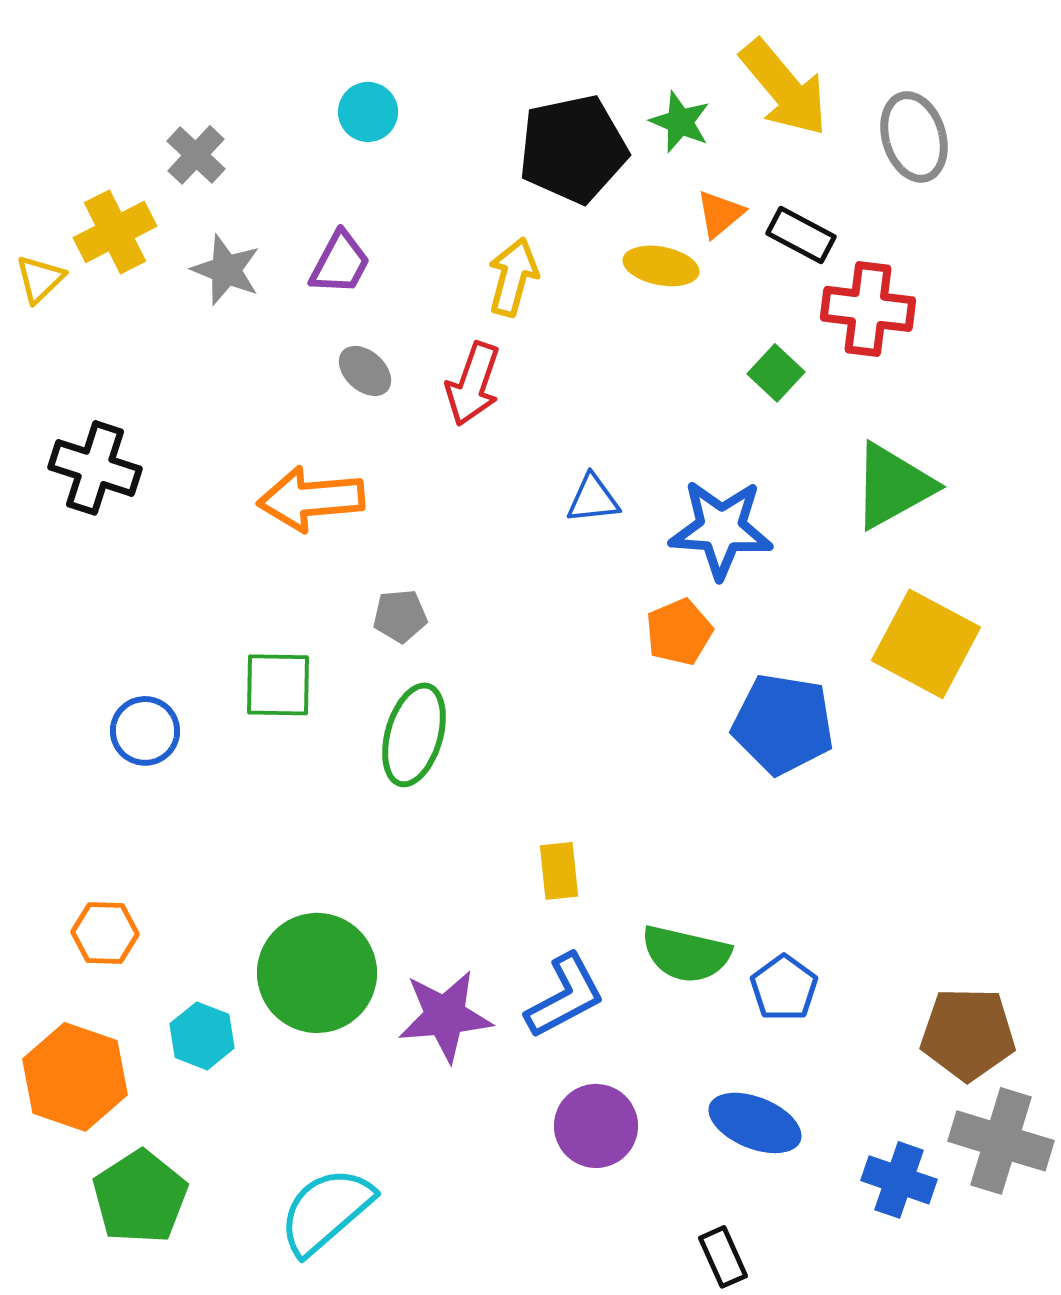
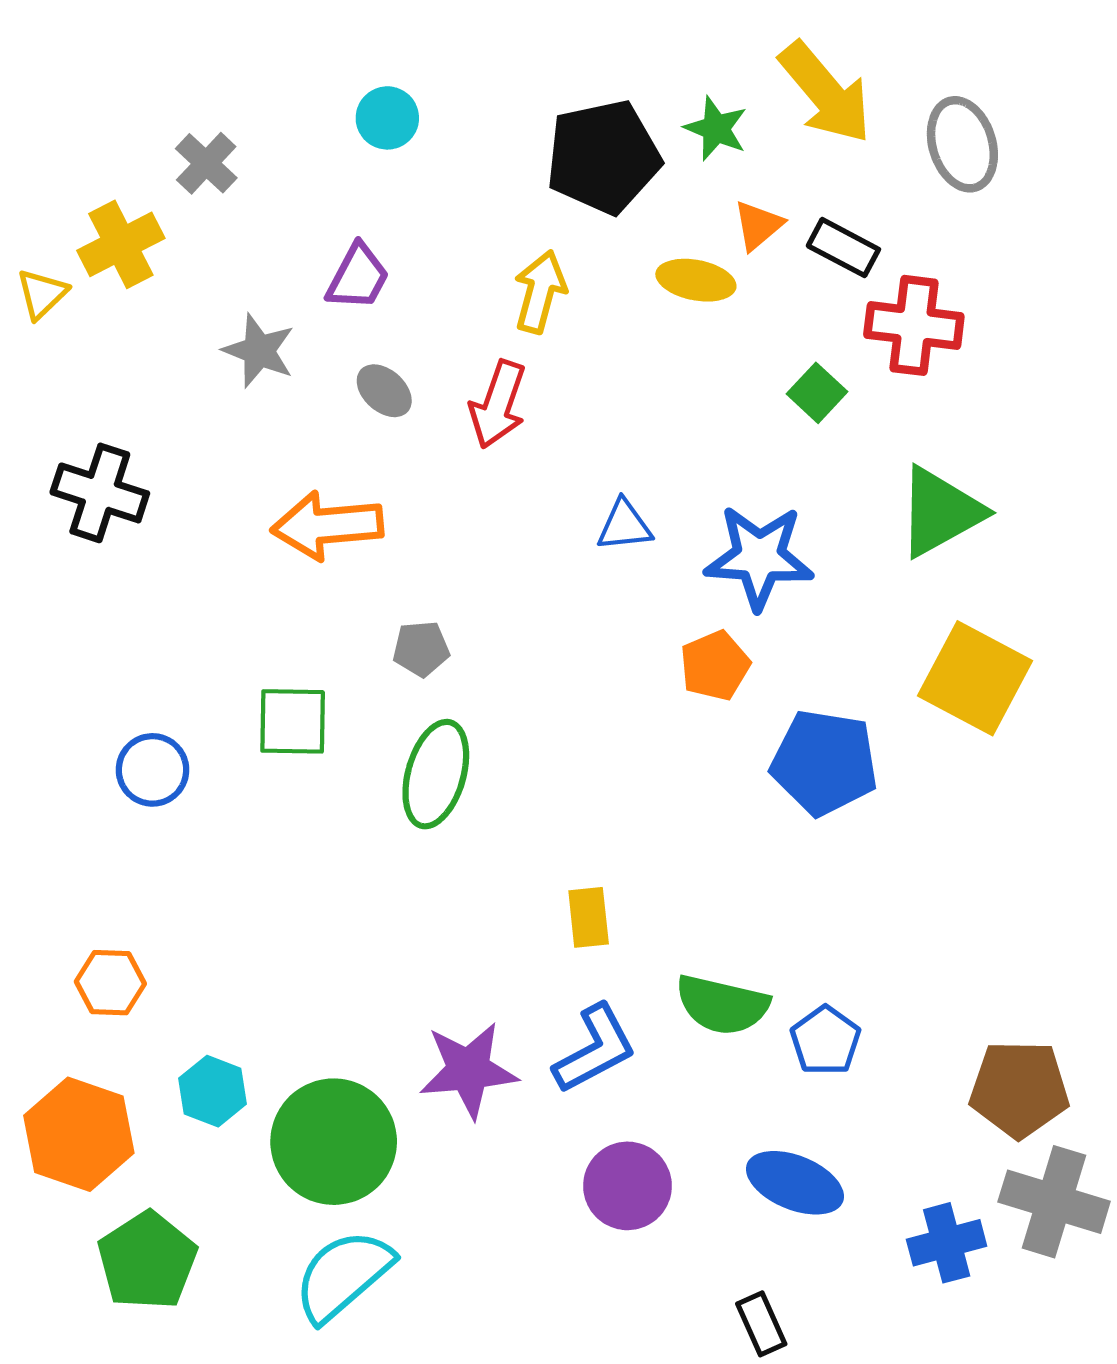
gray star: (226, 270) -> (259, 351), moved
green circle: (317, 973) -> (334, 1142), moved
blue cross: (899, 1180) -> (947, 1243), turned -34

